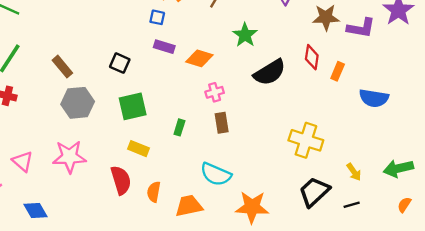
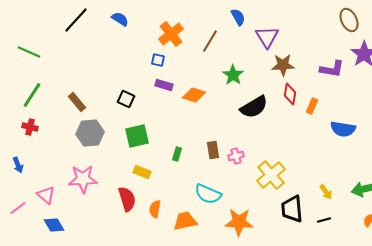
brown star: (326, 17) -> (283, 65), moved
pink cross: (215, 92) -> (236, 156), moved
yellow cross: (306, 140) -> (271, 175), moved, turned 32
pink triangle: (23, 161) -> (46, 195), moved
black trapezoid: (314, 192) -> (292, 209), turned -52

